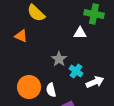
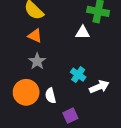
orange triangle: (21, 36) -> (35, 36), moved
gray star: (59, 59) -> (37, 61), moved

